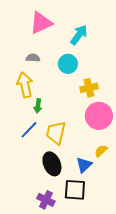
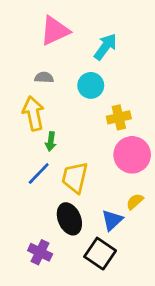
black square: (75, 190) -> (100, 254), turned 30
purple cross: (46, 200) -> (40, 252), moved

